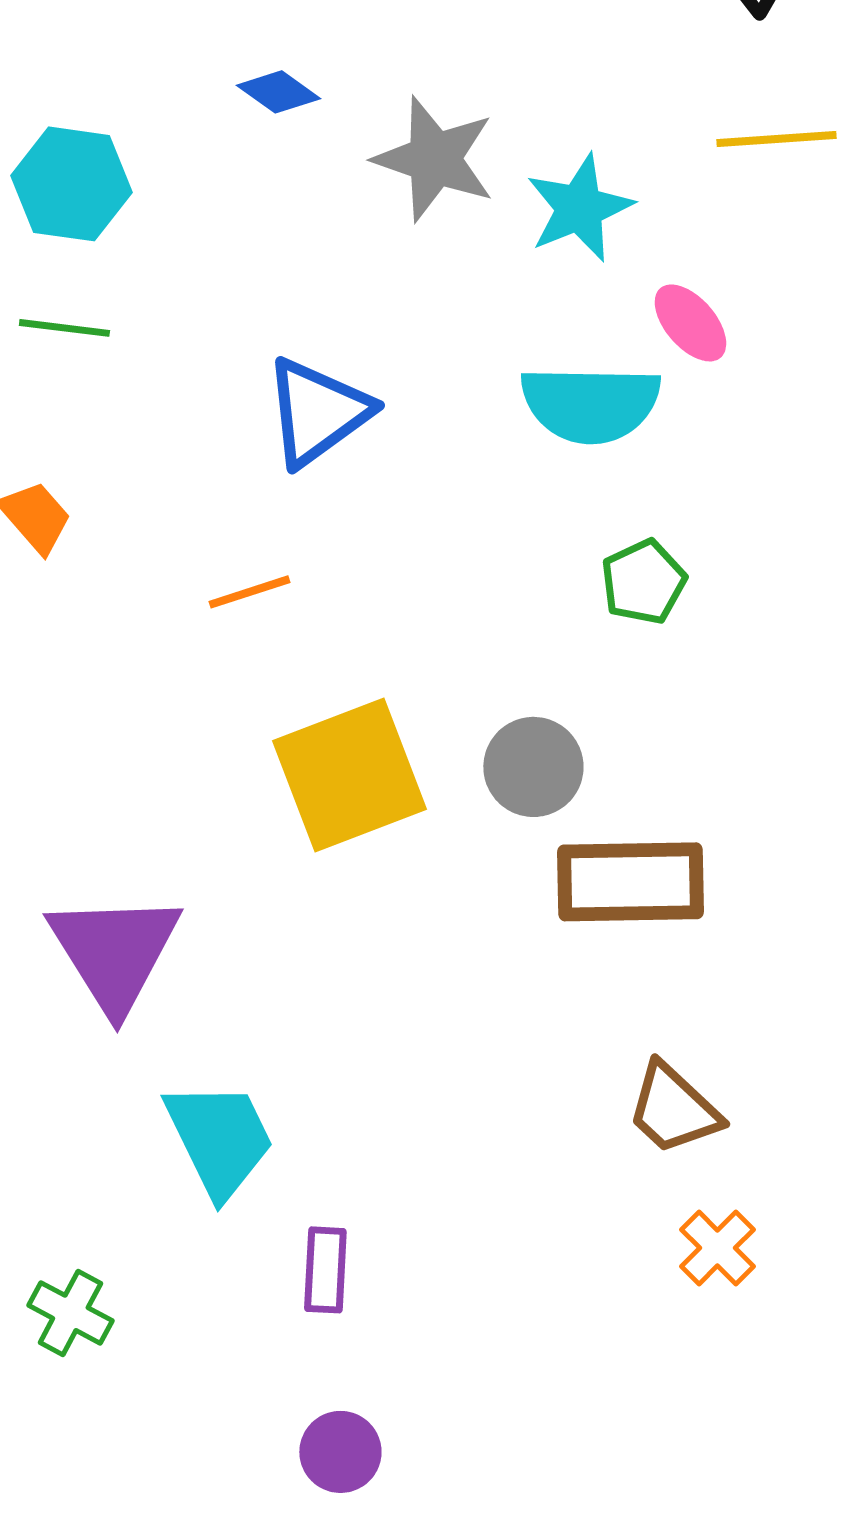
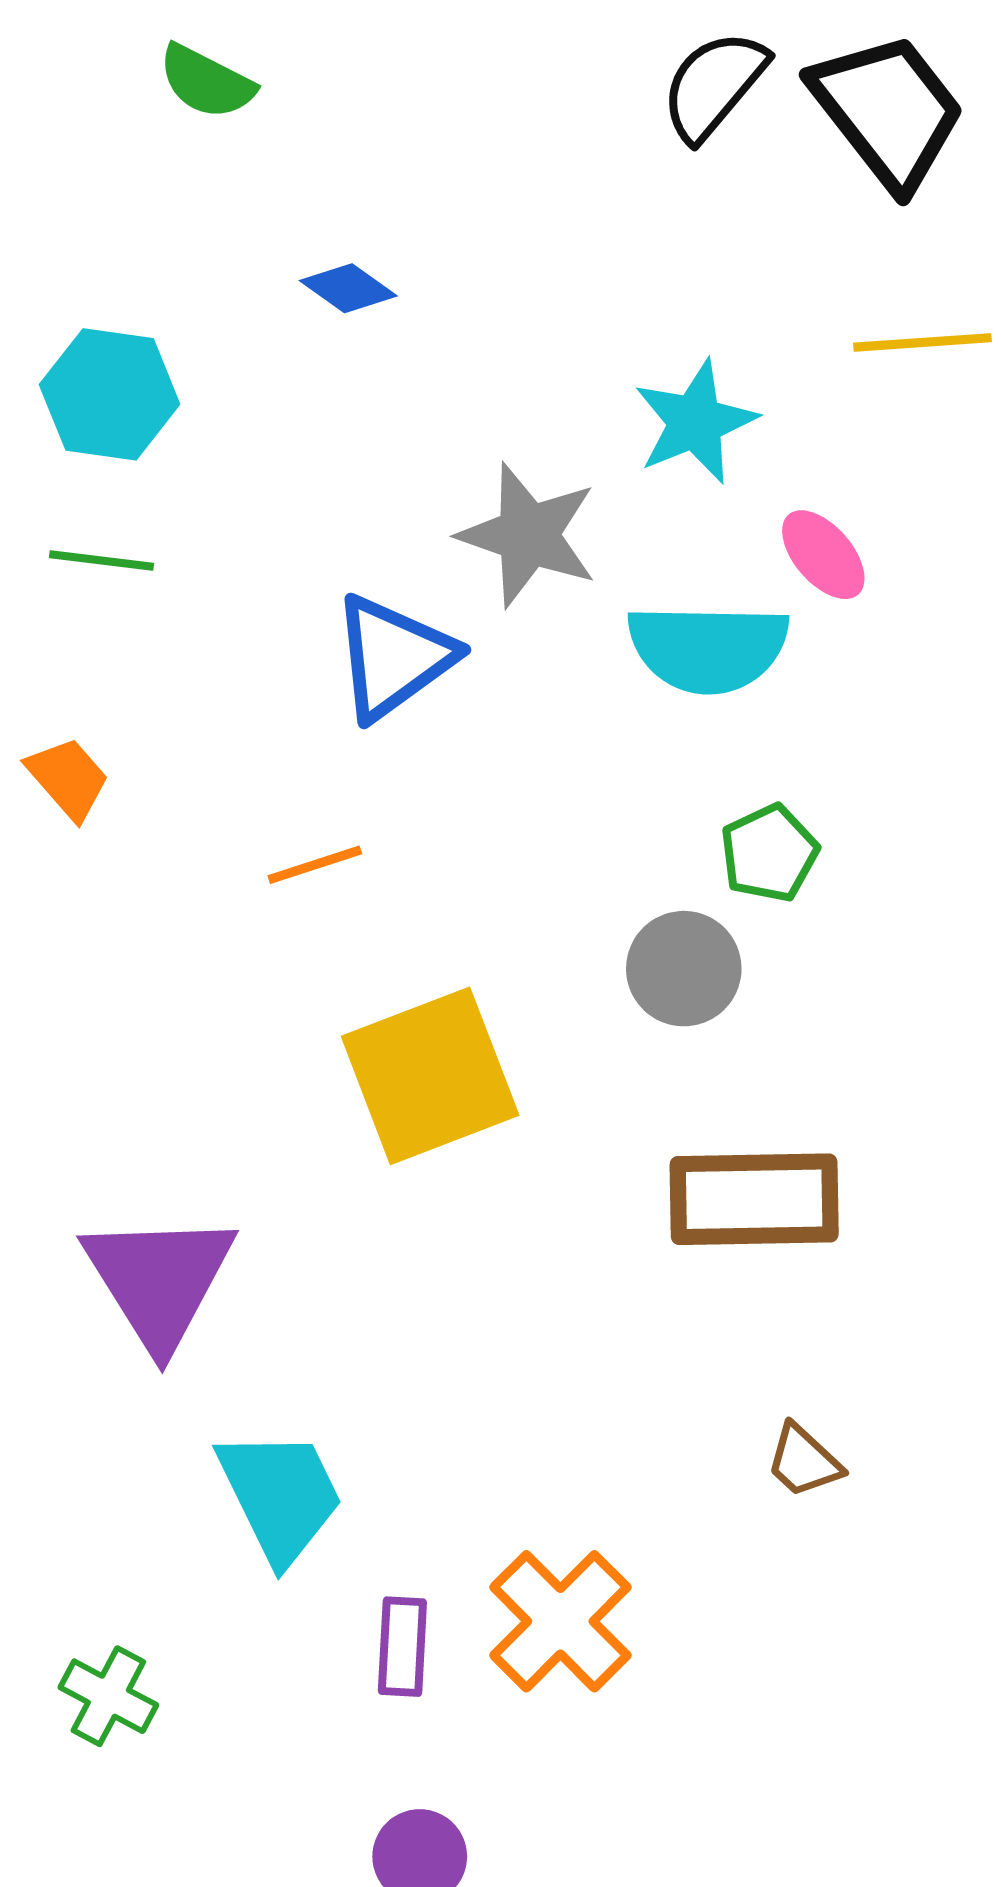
gray star: (434, 159) -> (528, 535), moved
gray circle: (533, 767) -> (684, 969), moved
brown trapezoid: (673, 1109) -> (804, 1461), size x0.7
orange cross: (717, 1248) -> (560, 1621), moved, size x1.6

